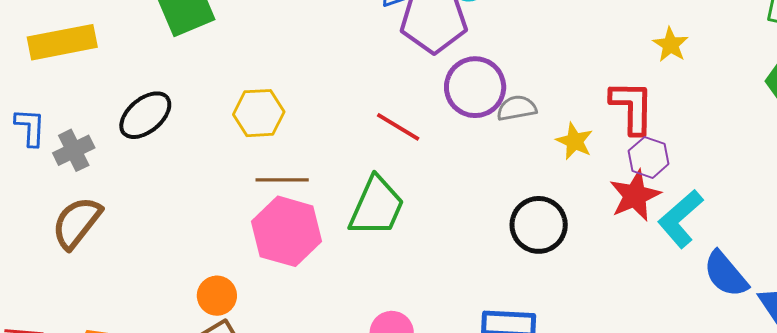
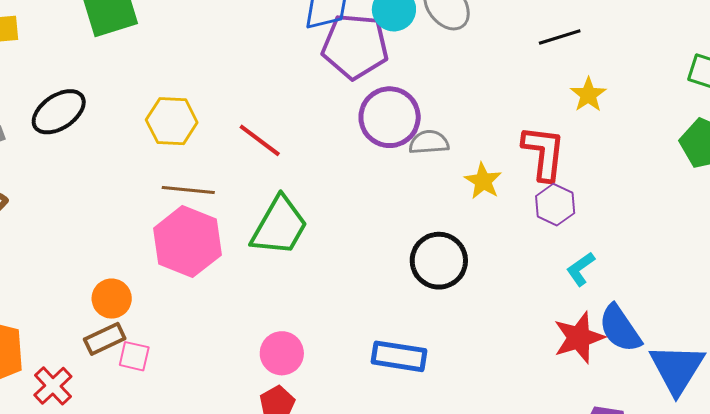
red line: (398, 127) -> (260, 140), moved
red star: (635, 196) -> (579, 338), moved
cyan L-shape: (680, 219) -> (581, 269), size x0.6

